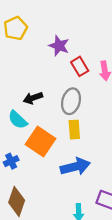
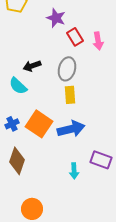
orange square: (41, 142) -> (39, 124), moved

